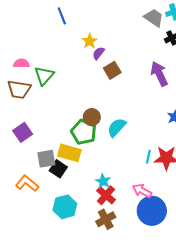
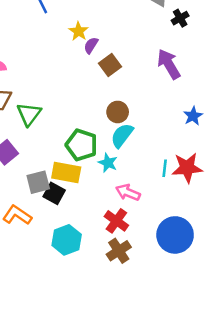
green triangle: (44, 76) -> (29, 114), moved
brown circle: (92, 117) -> (118, 112), moved
cyan star: (103, 181) -> (108, 163), moved
pink arrow: (142, 191) -> (128, 192), moved

